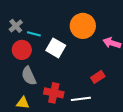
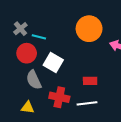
white square: (56, 48) -> (53, 62), moved
red rectangle: (98, 77) -> (90, 81), moved, turned 32

